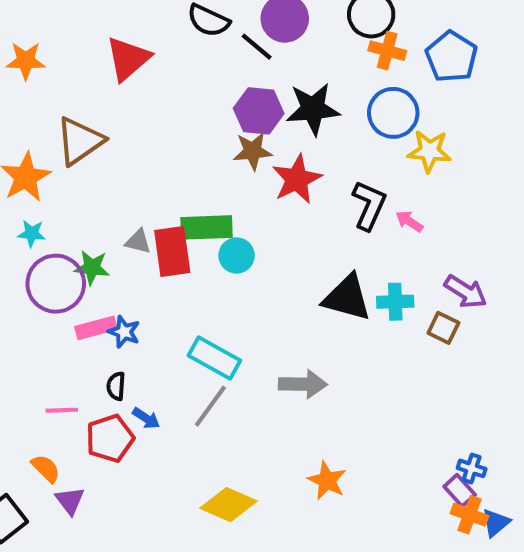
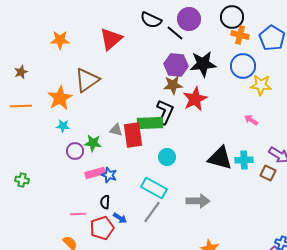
black L-shape: (369, 205) -> (165, 112), moved
cyan circle: (237, 256) -> (167, 157), moved
purple circle: (56, 284) -> (75, 151), size x0.6

